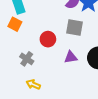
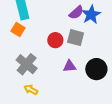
red circle: (48, 39) -> (55, 40), moved
gray cross: (27, 59) -> (27, 64), size x1.5

